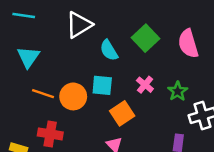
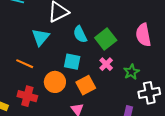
green square: (145, 38) -> (106, 39), moved
cyan triangle: (28, 57) -> (41, 37), moved
orange circle: (73, 96) -> (55, 82), moved

